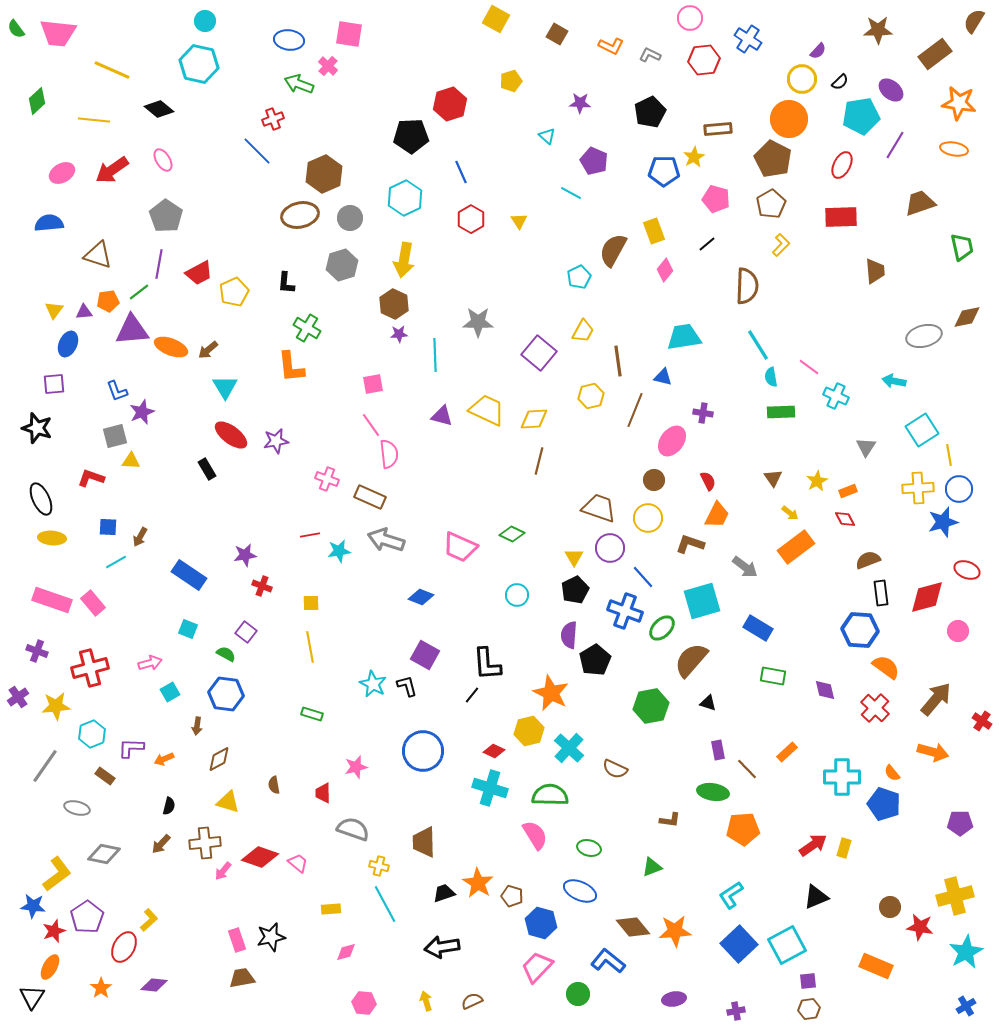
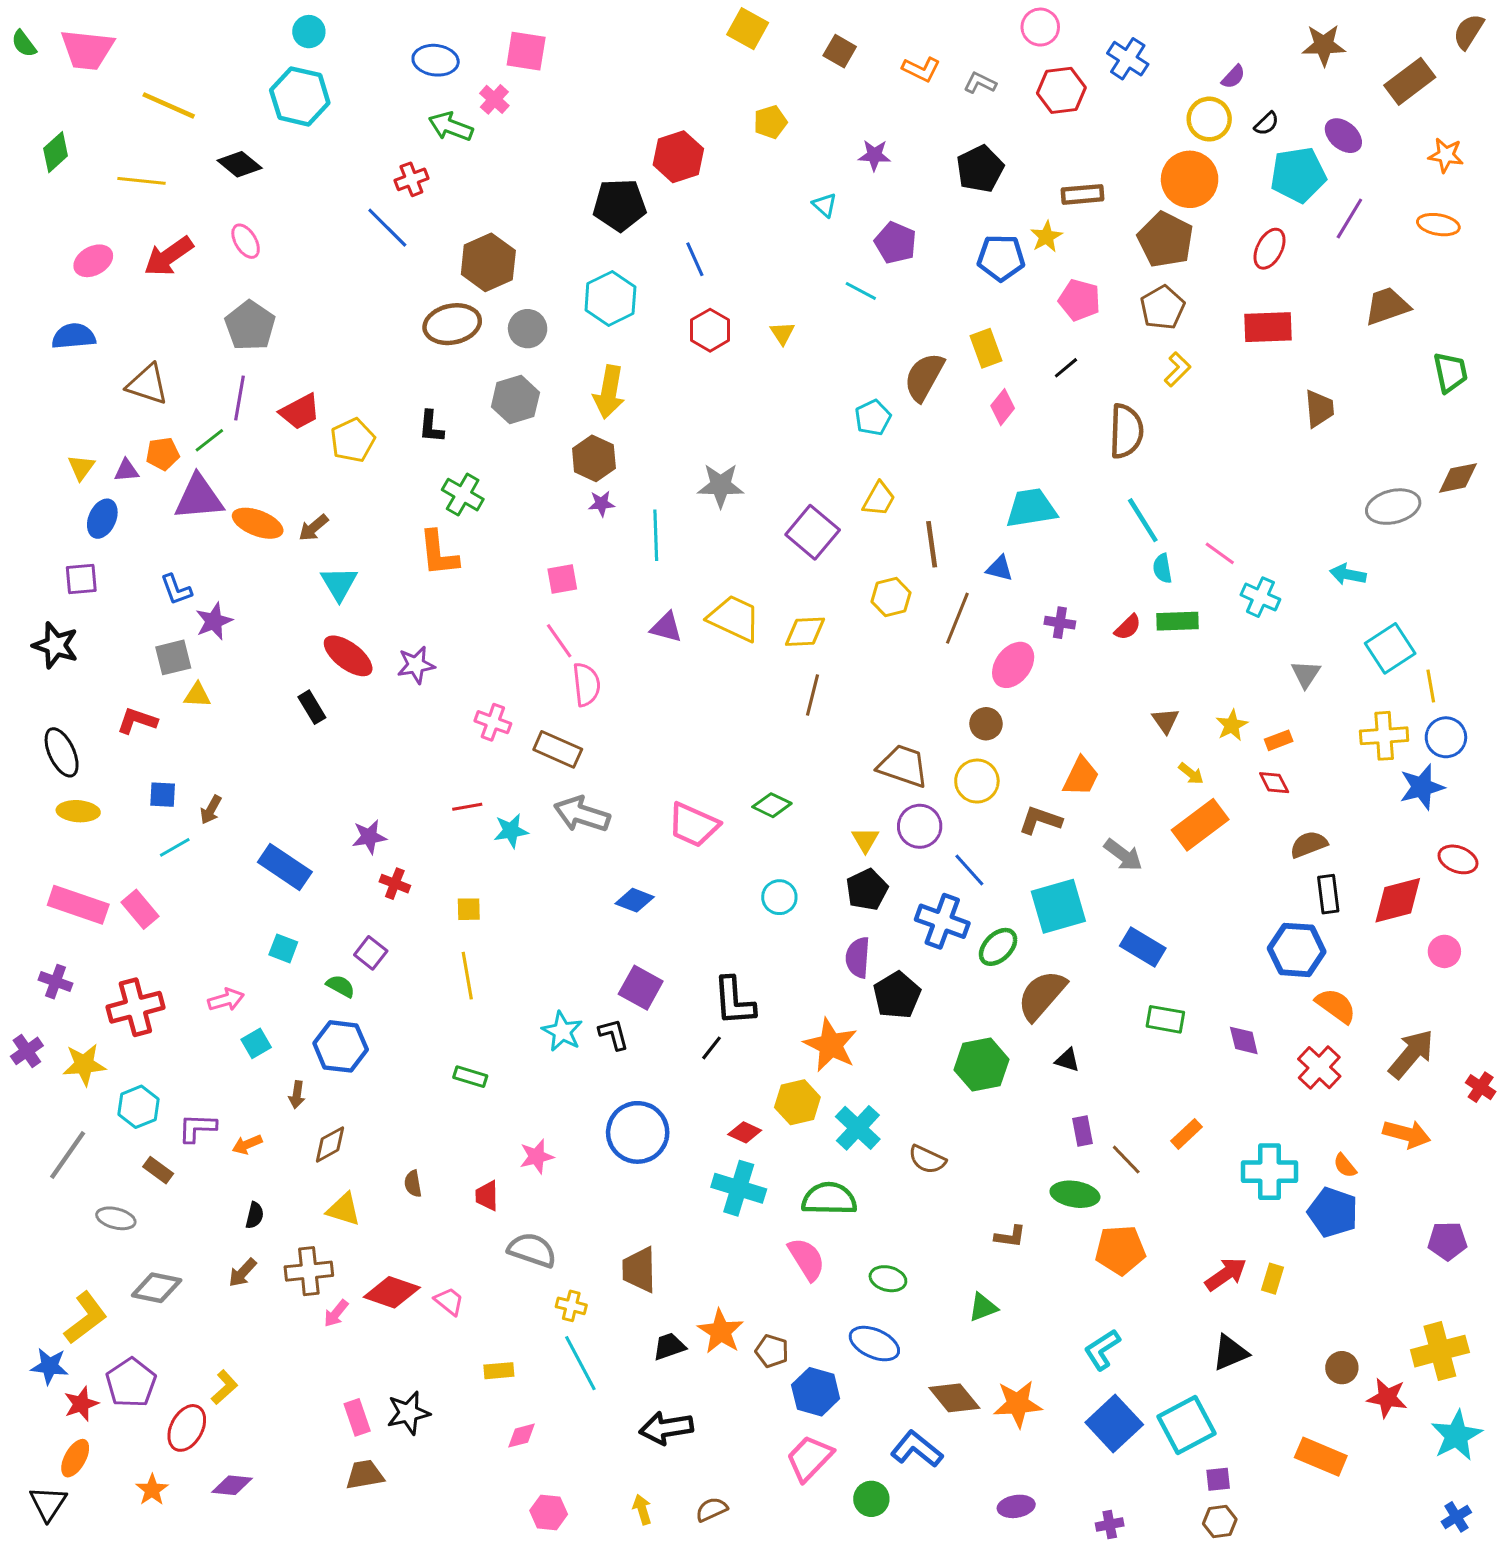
orange star: (959, 103) -> (1446, 155), size x0.7
red semicircle: (708, 481) -> (1128, 627), moved, turned 72

